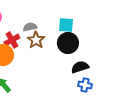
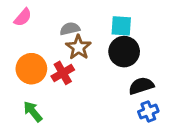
red cross: (12, 40) -> (63, 73), moved
blue cross: (85, 85) -> (148, 111), turned -32

